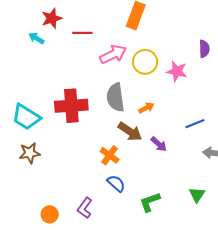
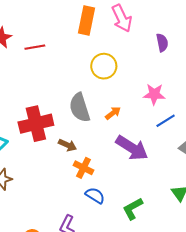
pink arrow: (113, 54) -> (122, 18), moved, turned 100
pink star: (177, 71) -> (154, 94), moved
brown arrow: (130, 132) -> (67, 145), moved, size x0.7
purple arrow: (159, 144) -> (132, 148), size x1.8

